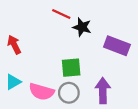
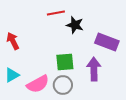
red line: (61, 14) -> (56, 13), turned -36
purple arrow: (103, 91) -> (94, 69), moved
pink semicircle: (42, 92) -> (38, 84), turned -45

